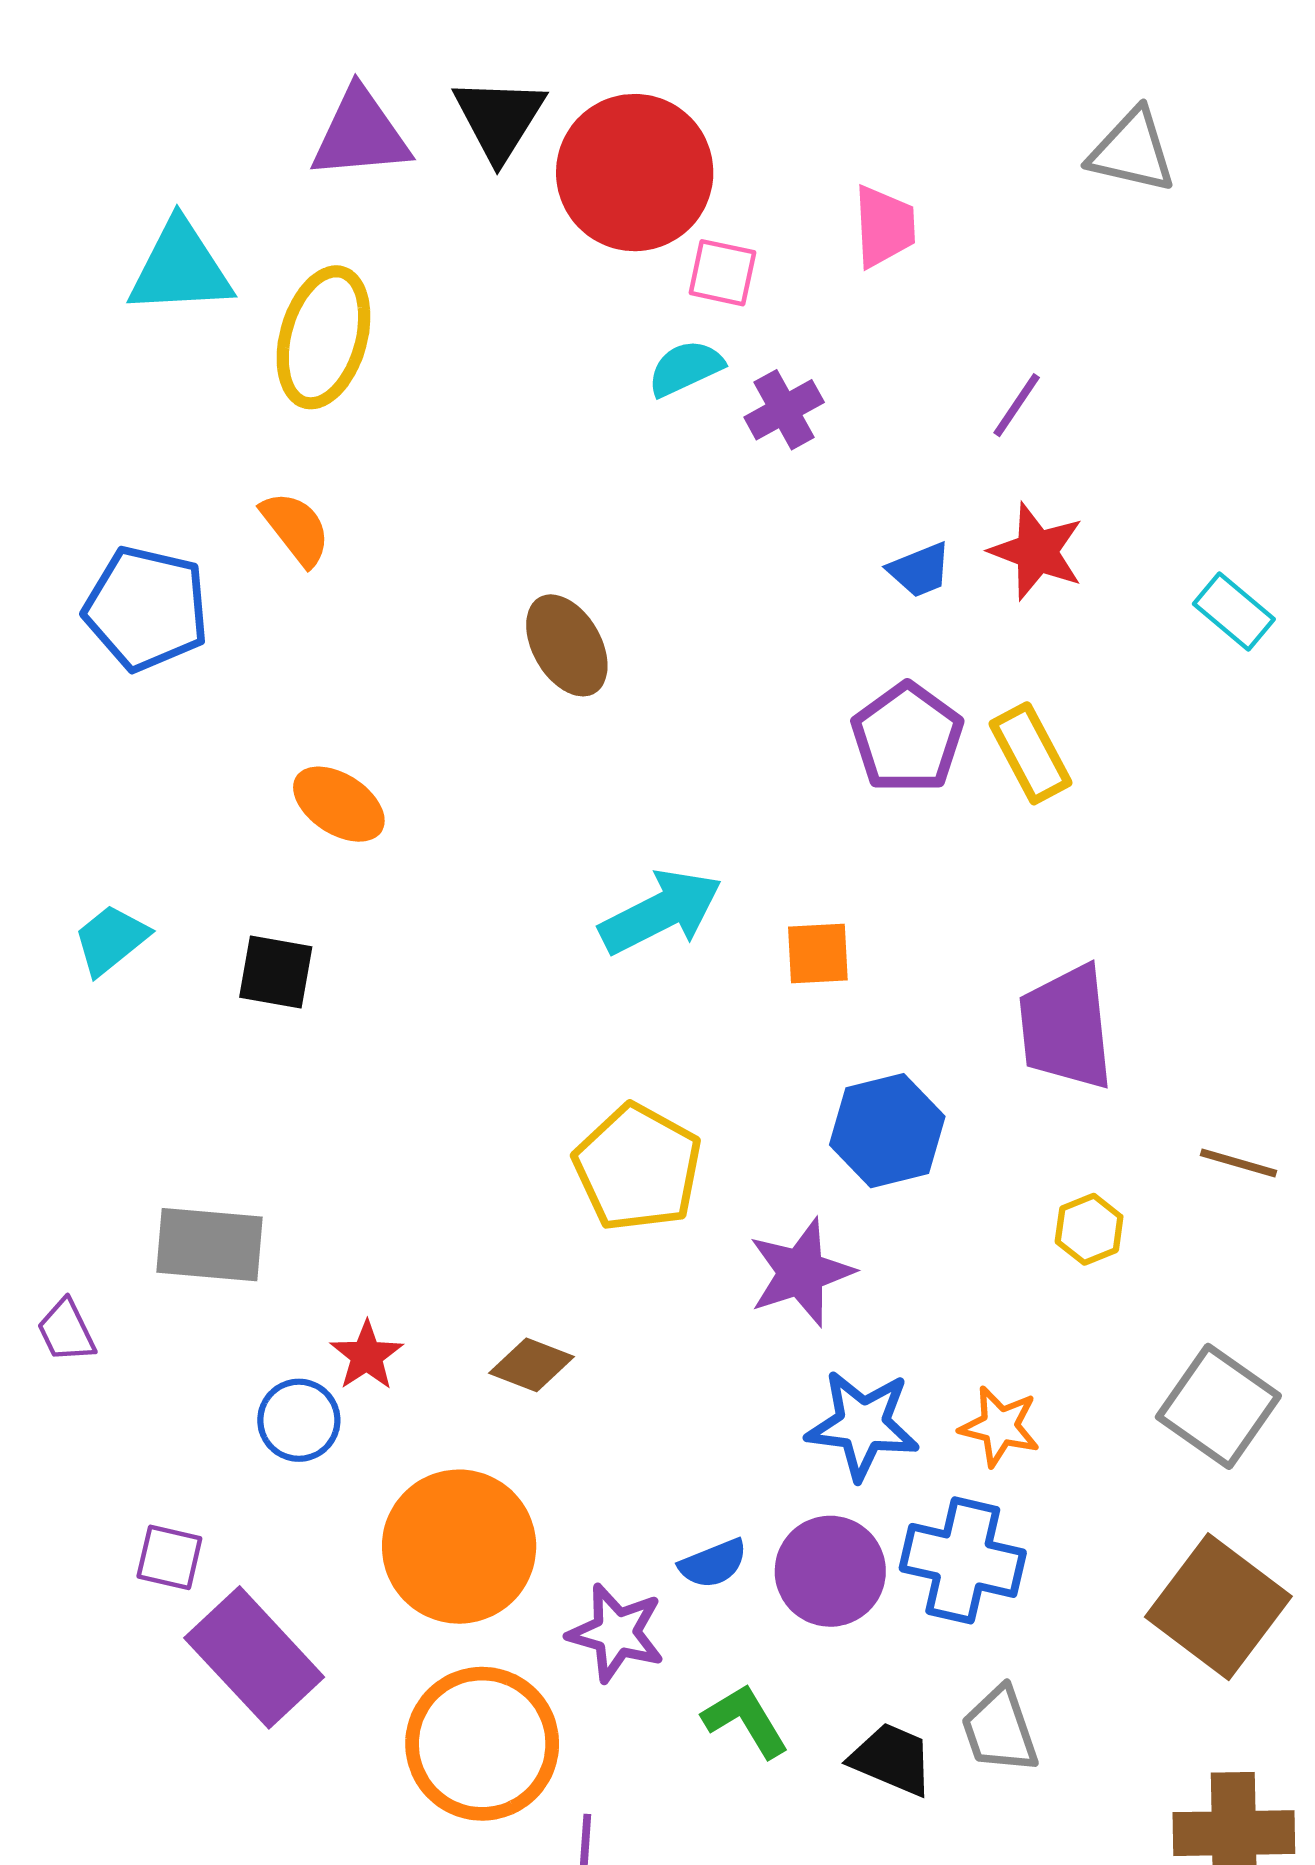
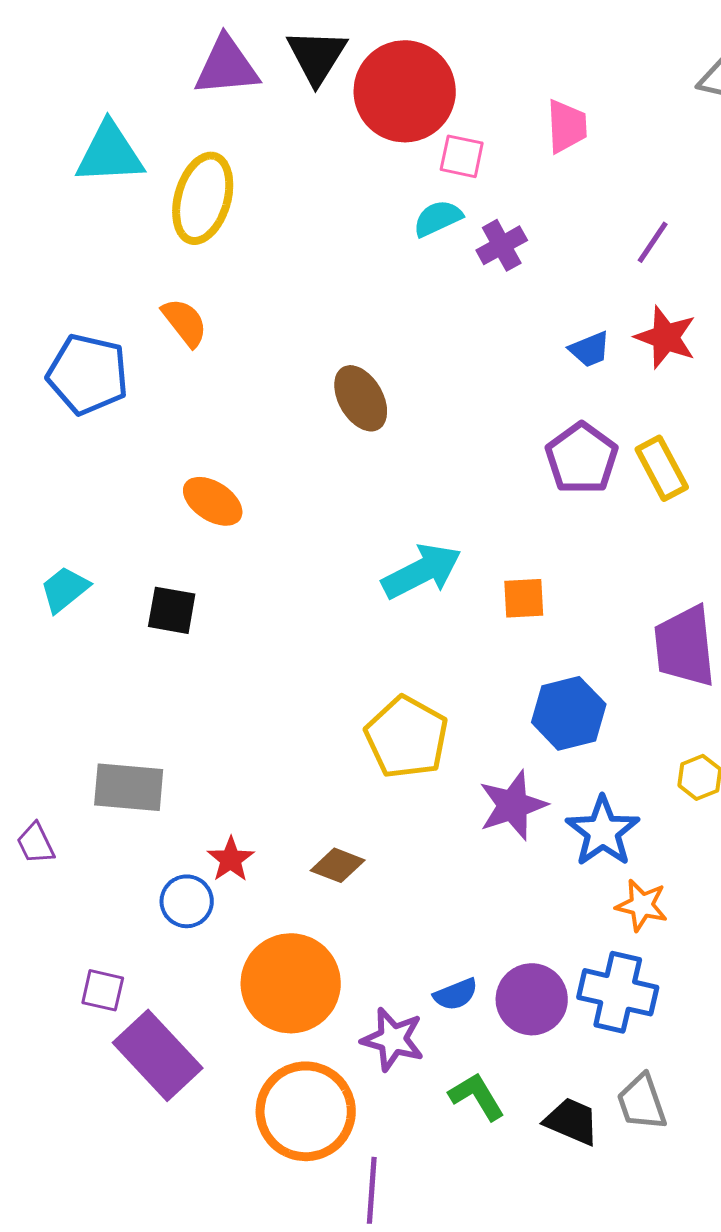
blue star: (863, 1425) -> (603, 831), moved, turned 30

